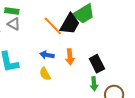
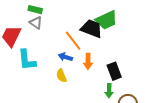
black trapezoid: (70, 24) -> (92, 29), turned -105
orange line: (53, 26) -> (73, 41), moved

